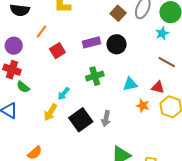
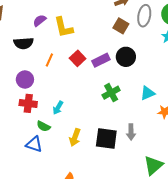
red square: (57, 51) -> (78, 58), moved
green semicircle: (23, 87) -> (44, 126), moved
cyan arrow: (64, 94) -> (58, 108), moved
black square: (81, 120) -> (106, 139), turned -35

